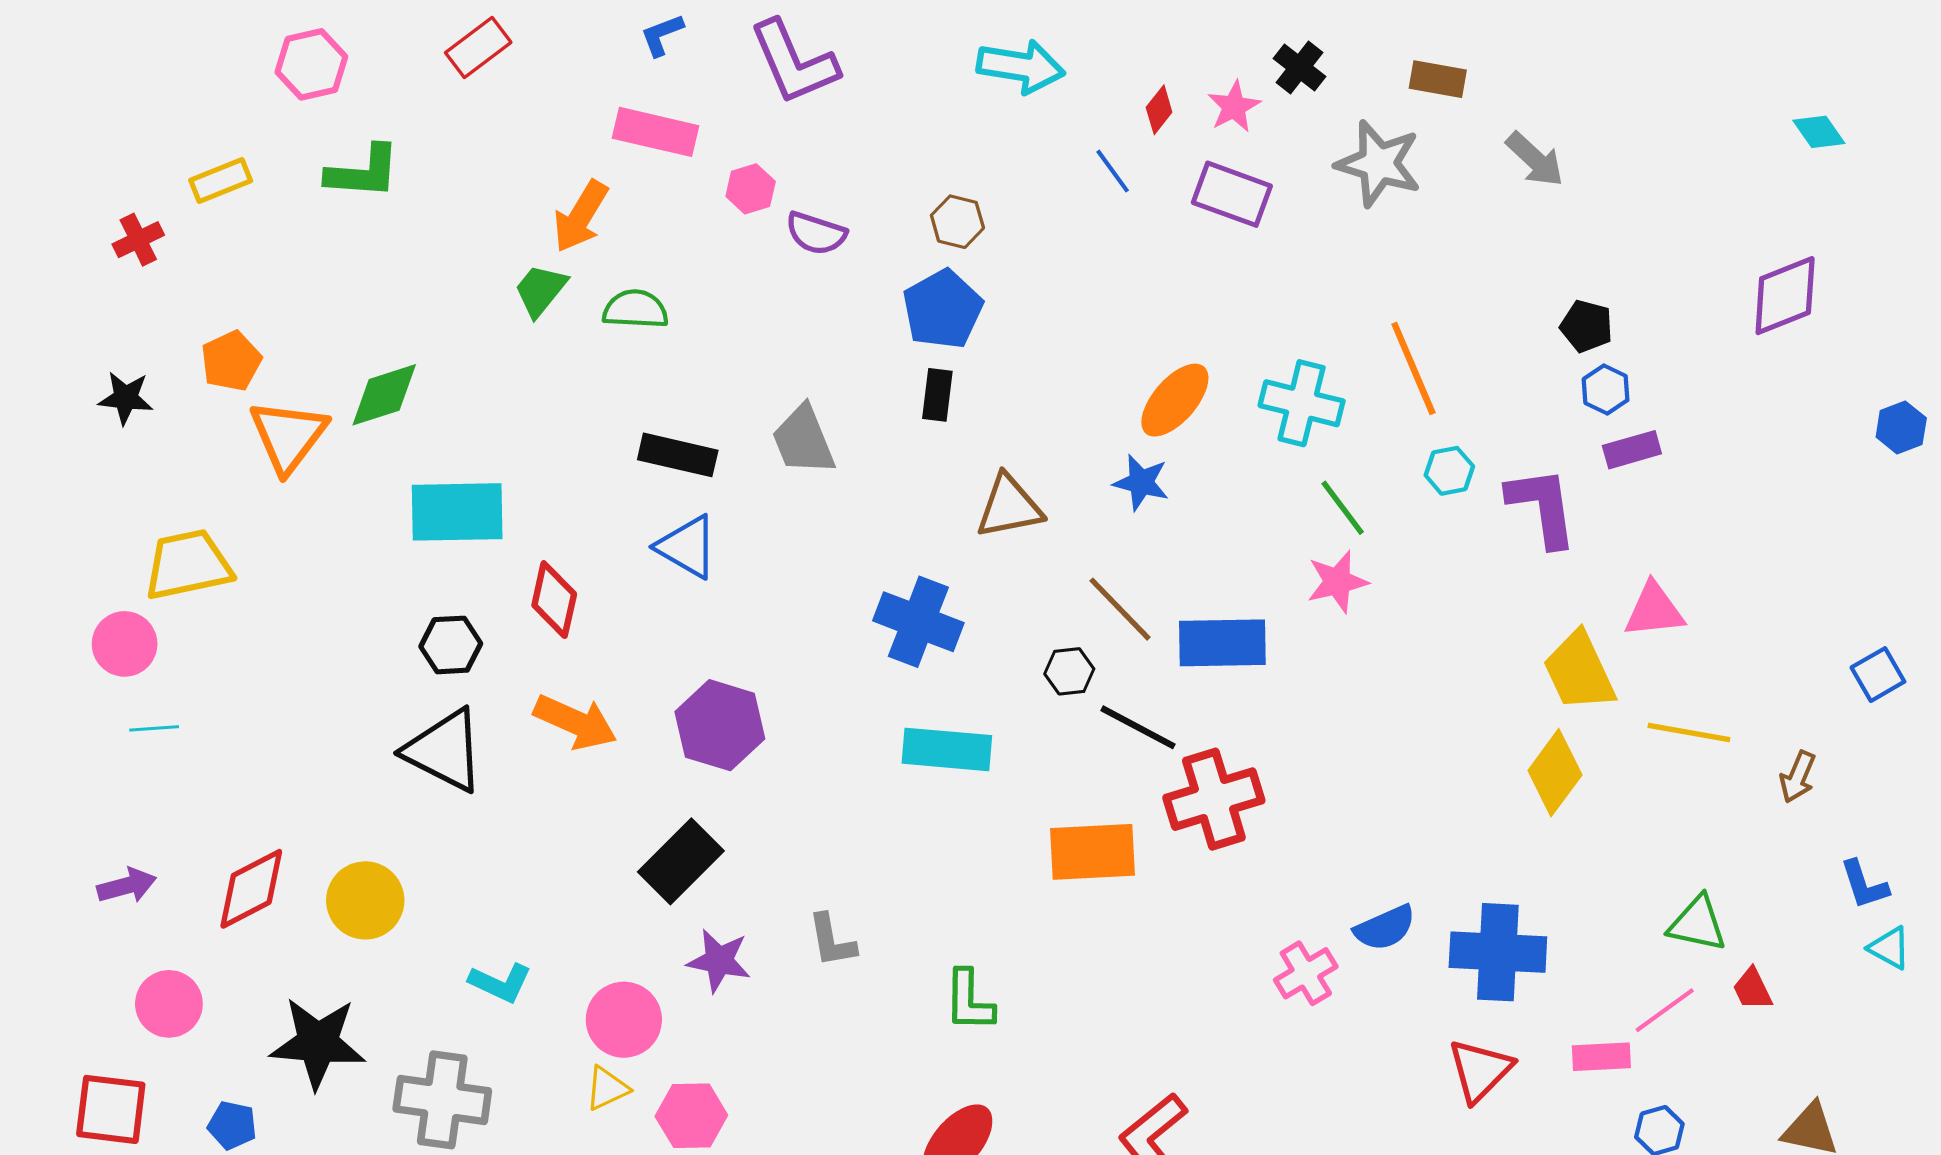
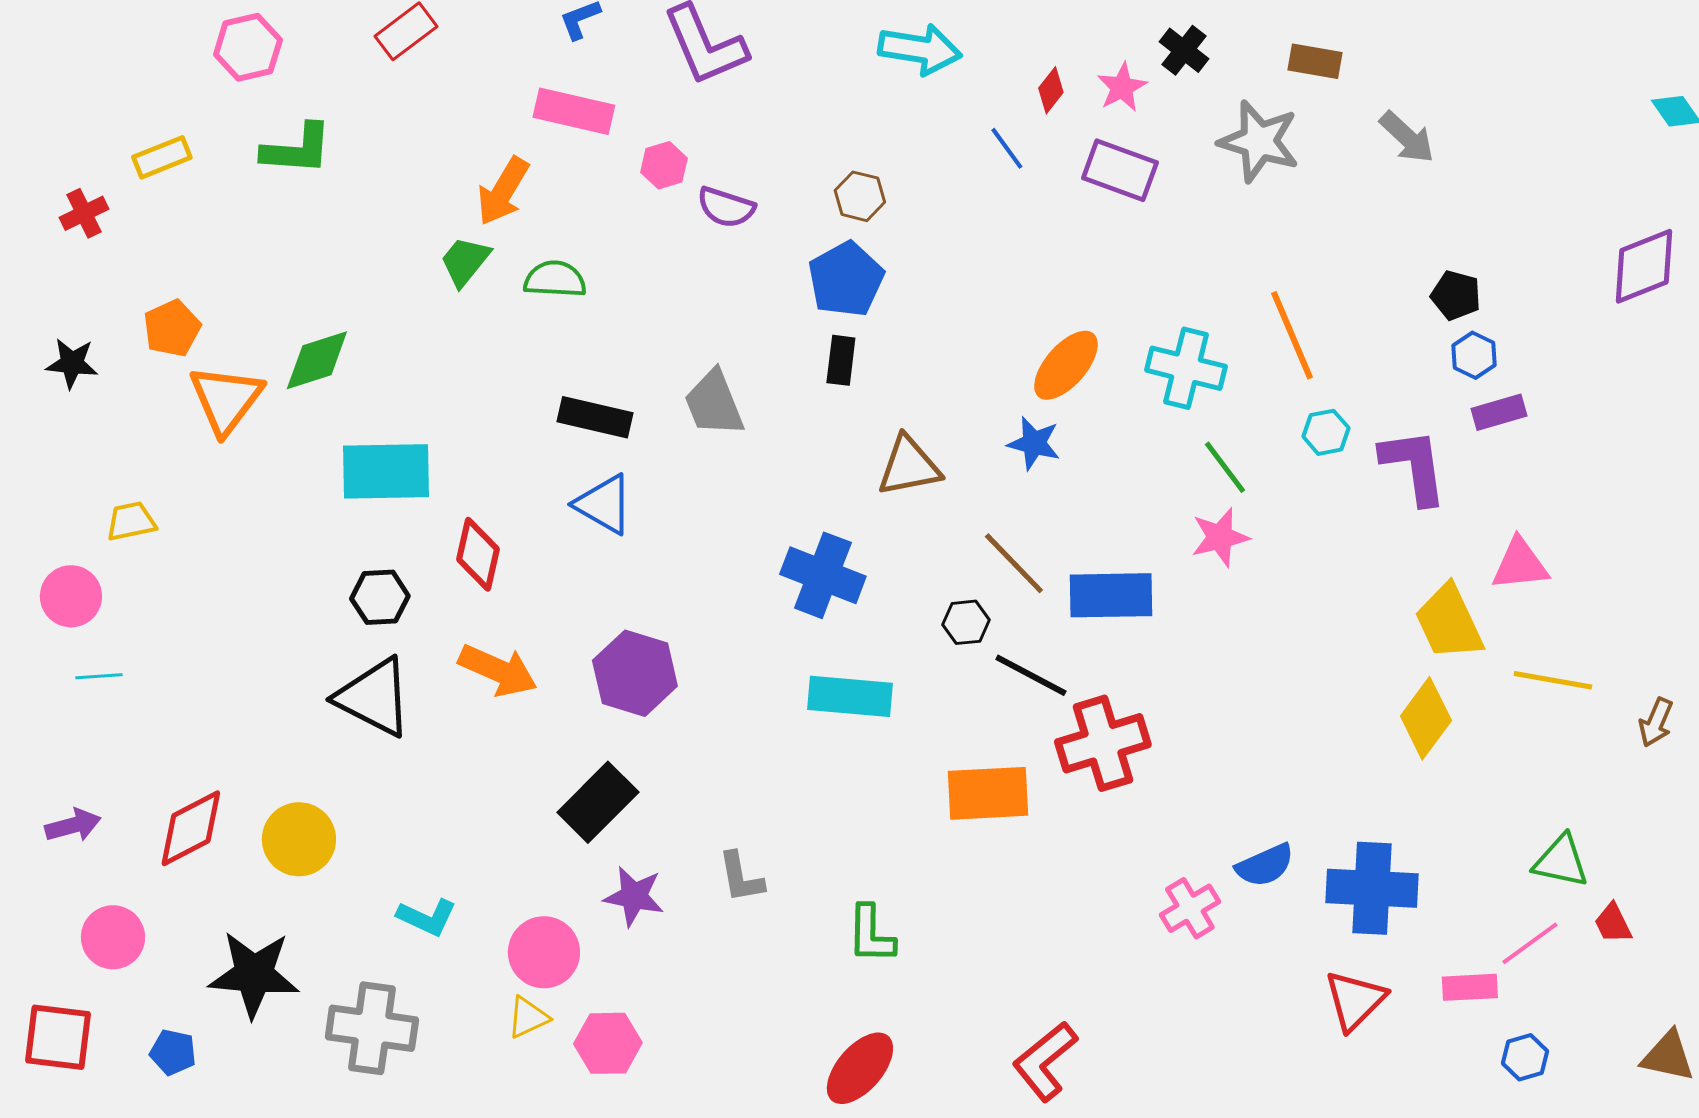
yellow trapezoid: (188, 565) -> (131, 521), size x0.6

